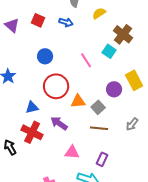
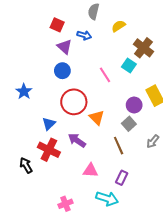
red square: (38, 20) -> (57, 25), moved
purple triangle: (12, 25) -> (64, 47), moved
orange triangle: (78, 101) -> (97, 117), turned 49
blue triangle: (32, 107) -> (49, 124), turned -32
gray square: (98, 107) -> (129, 124), moved
brown line: (99, 128) -> (119, 146), turned 60

